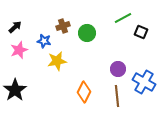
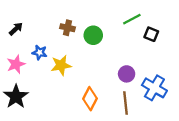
brown cross: (63, 26) -> (67, 28), turned 32
blue star: (44, 41) -> (40, 52), moved
pink star: (19, 50) -> (16, 64), moved

